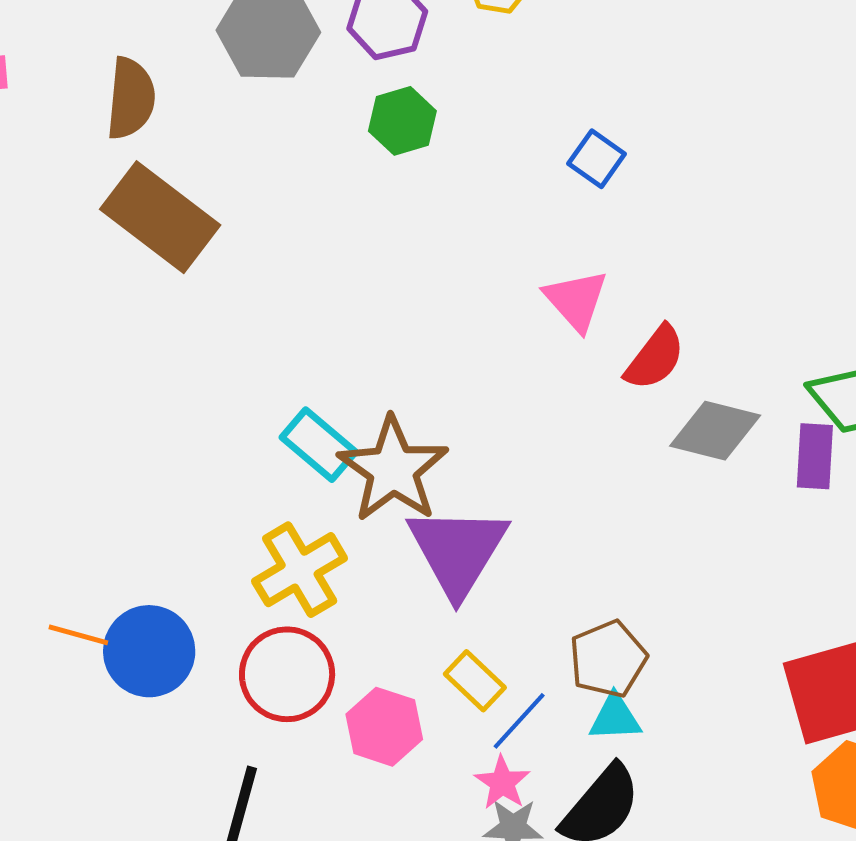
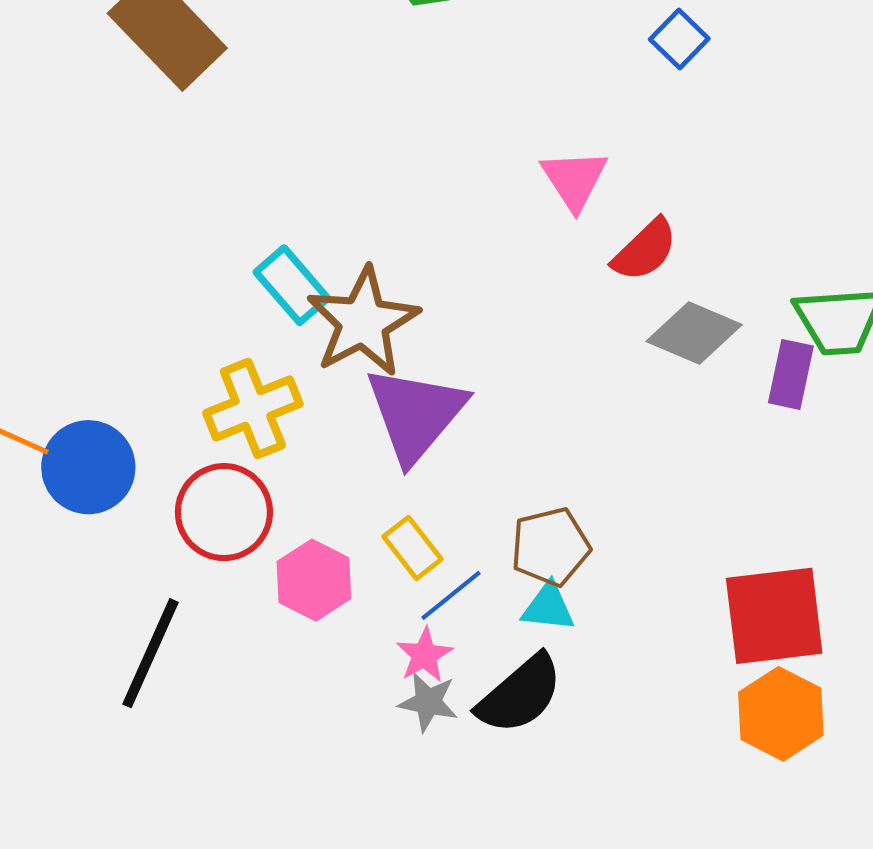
blue square: (597, 159) -> (679, 39), moved

